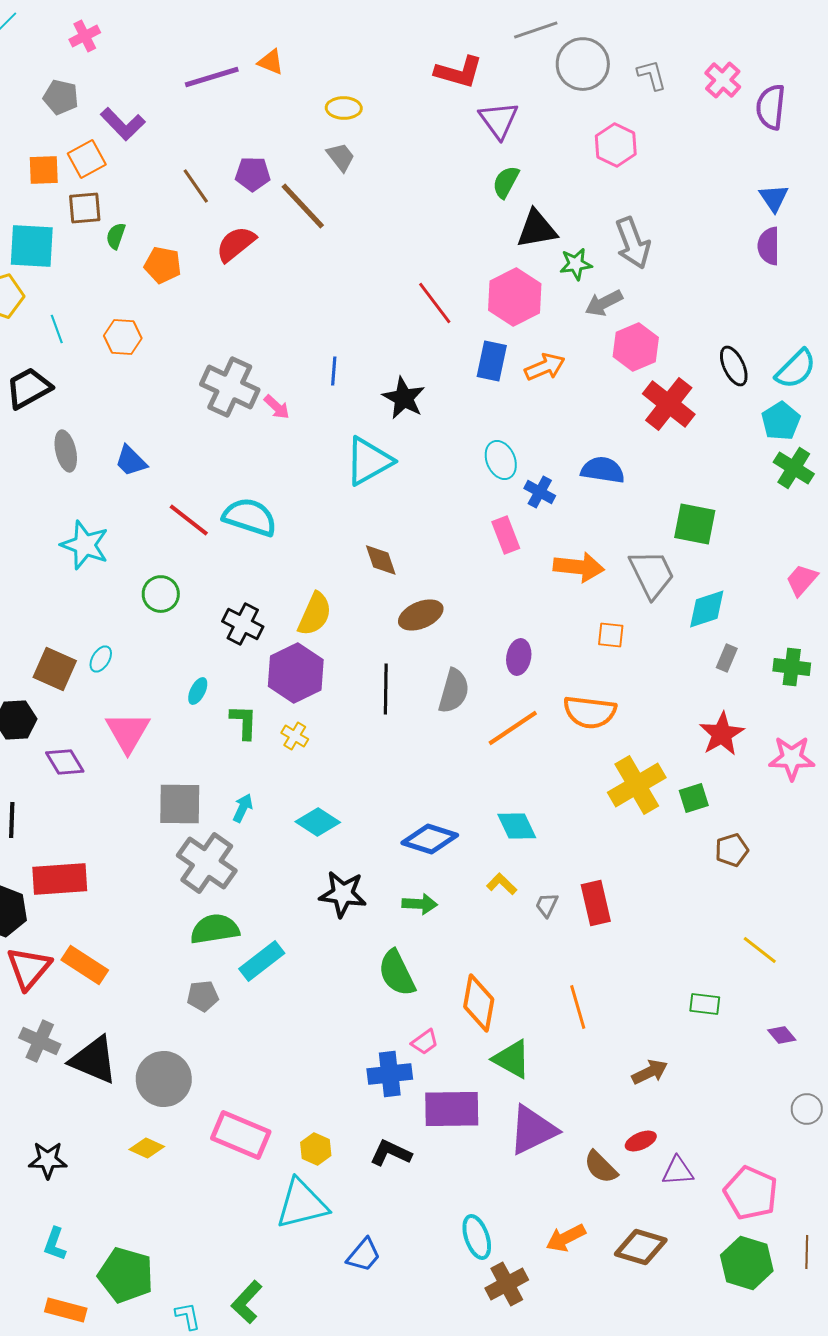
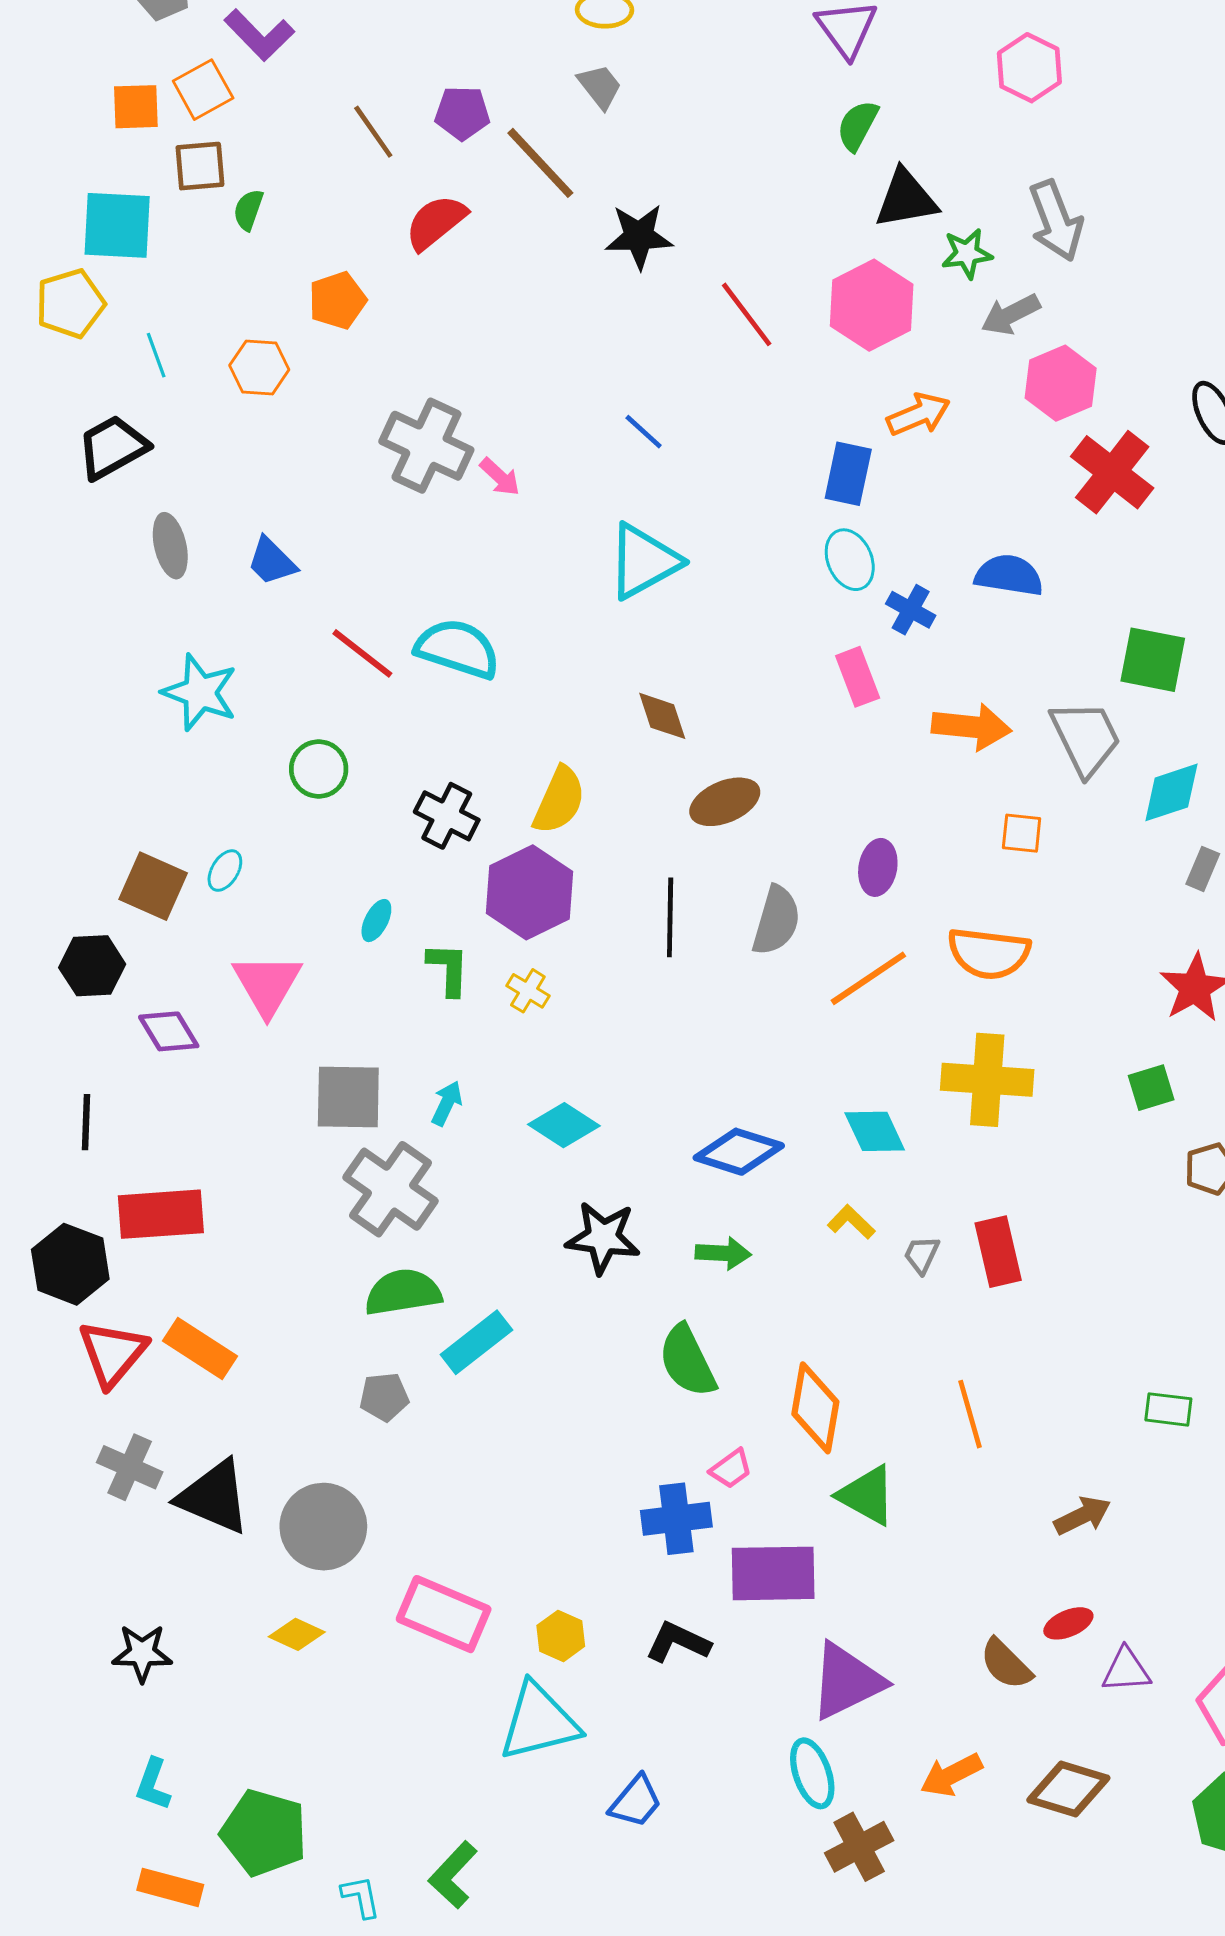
orange pentagon: (163, 265) -> (337, 300), moved, turned -30
blue rectangle: (492, 361) -> (848, 474), moved
blue line: (334, 371) -> (644, 432), moved, turned -52
black star: (404, 398) -> (639, 236), moved, turned -30
yellow cross: (637, 785) -> (987, 1080), moved, turned 34
purple triangle: (533, 1130) -> (847, 1681), moved

